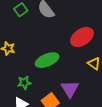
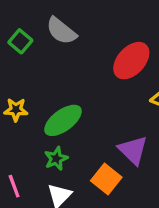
green ellipse: (47, 60) -> (63, 120), moved

